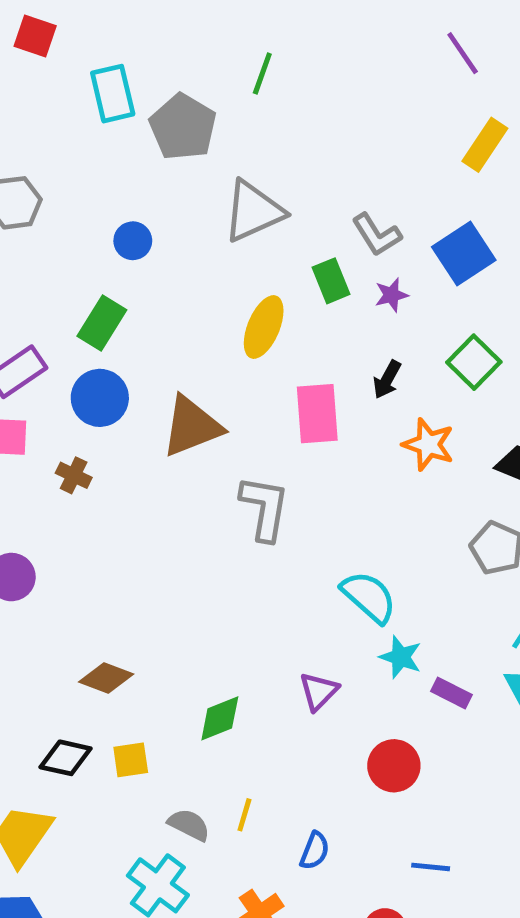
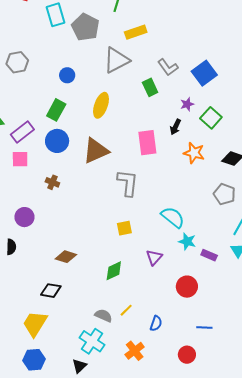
yellow rectangle: (485, 145) -> (136, 32), moved, turned 40
purple star: (391, 295) -> (187, 104), moved
yellow ellipse: (264, 327) -> (101, 105), moved
brown cross: (74, 475) -> (52, 182), moved
yellow square: (131, 760) -> (124, 228), moved
yellow line: (244, 815) -> (126, 310), turned 32

